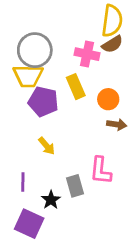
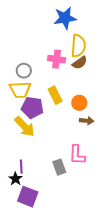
gray circle: (35, 50) -> (24, 71), size x0.6
pink cross: (87, 54) -> (57, 59), moved
yellow arrow: (47, 146) -> (25, 127), moved, size x1.6
black star: (51, 200) -> (15, 179), moved

